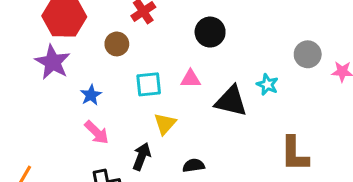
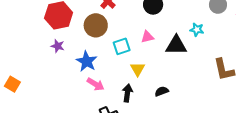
brown circle: (117, 44) -> (96, 25), size x1.5
purple star: (53, 62) -> (58, 46), size x0.6
blue star: (91, 95) -> (87, 61), size x1.5

